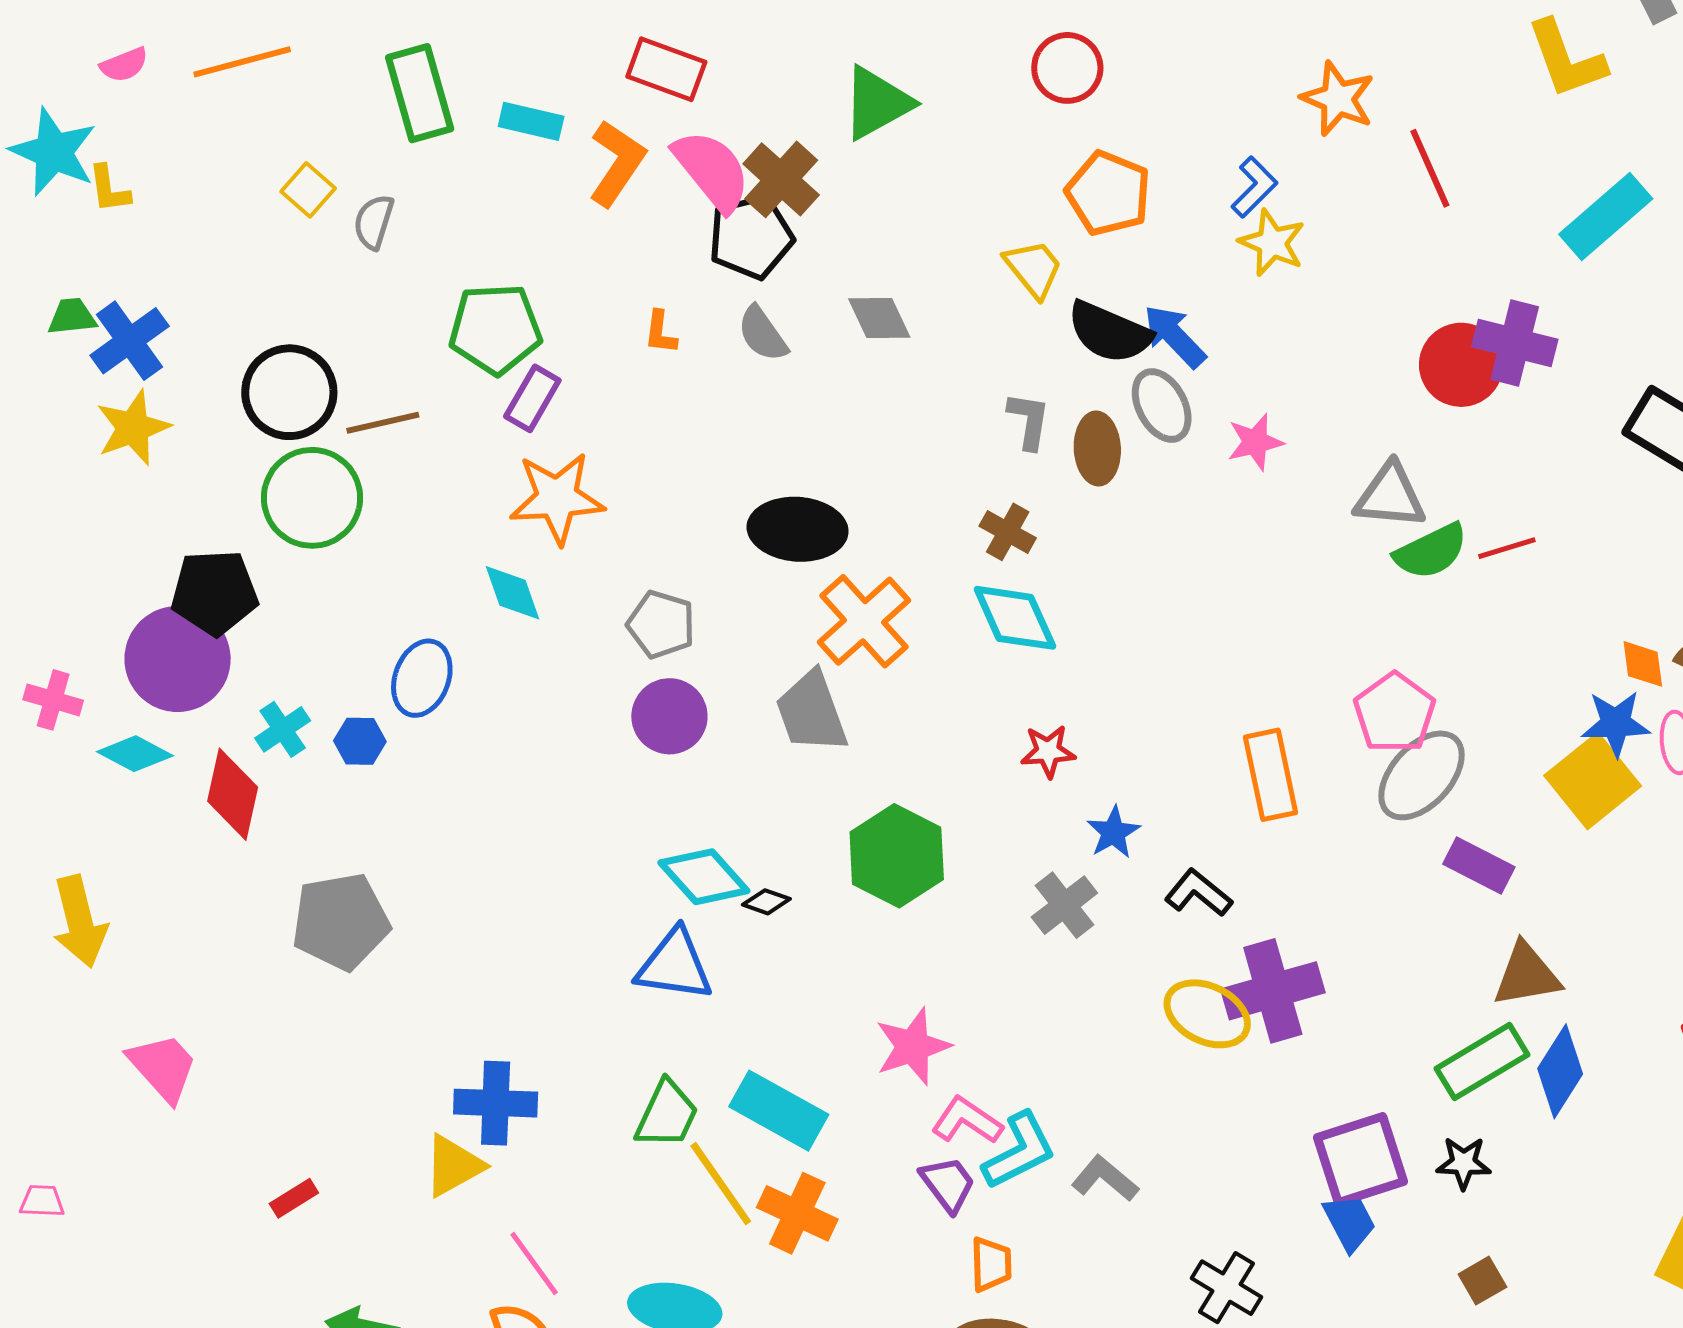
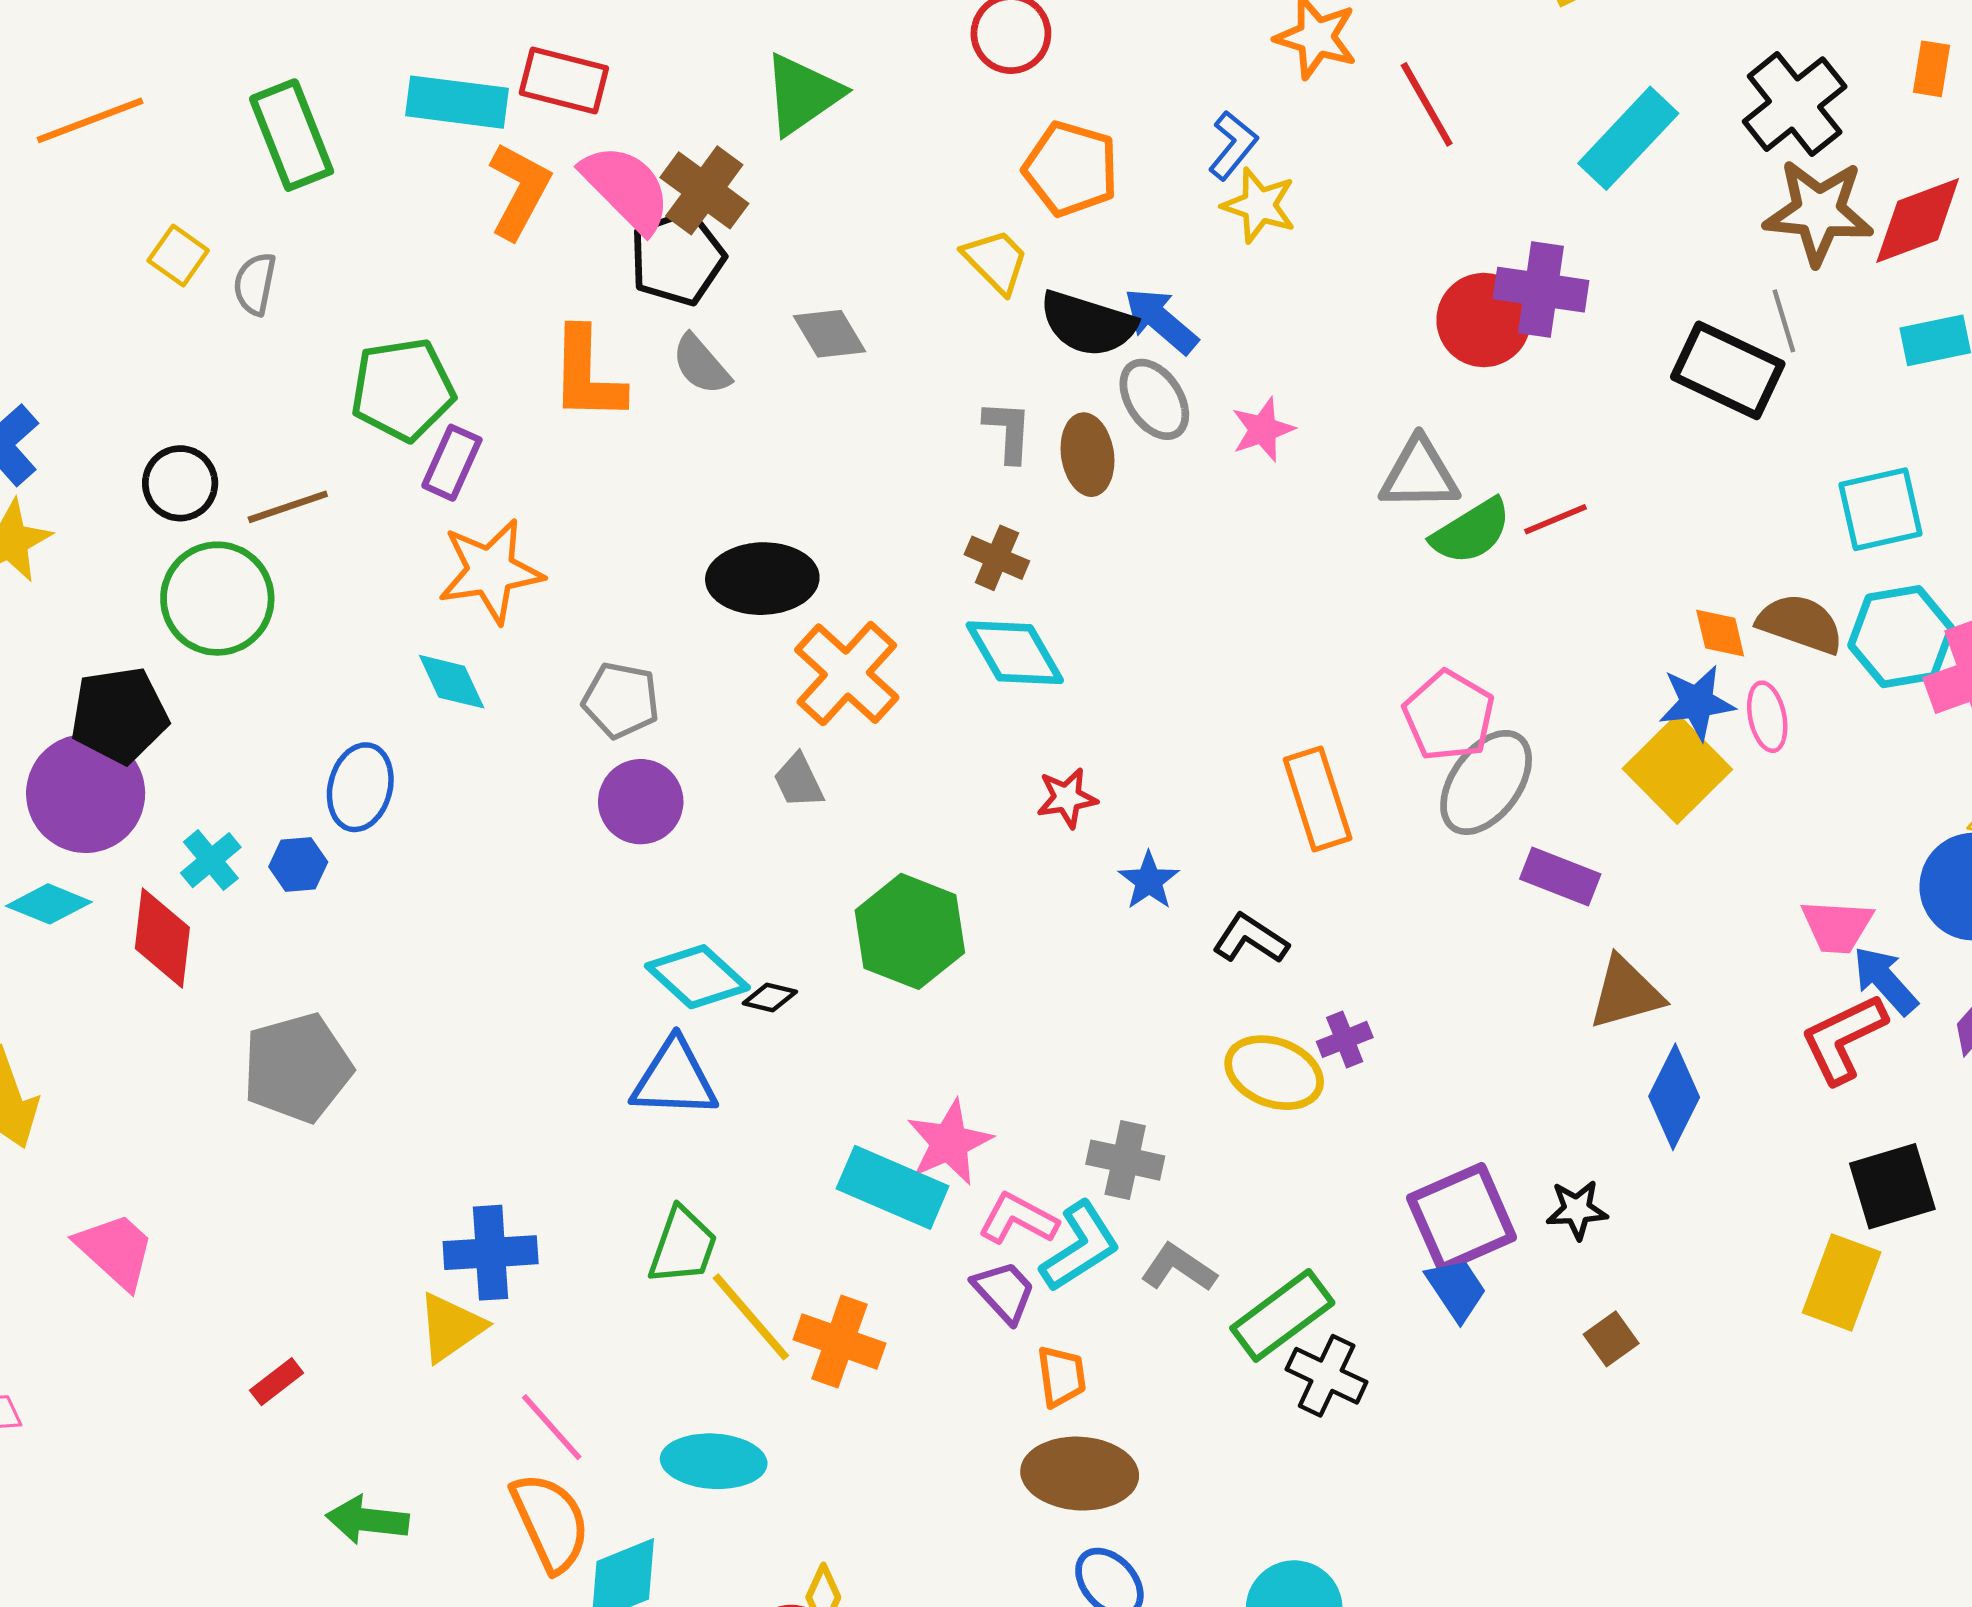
cyan rectangle: (531, 121) -> (457, 102), moved, size x1.4
orange L-shape: (660, 332) -> (587, 375), size x2.0
black circle: (289, 392) -> (180, 483), size x0.7
gray trapezoid: (811, 712) -> (799, 781), size x0.6
gray cross: (1064, 905) -> (1125, 1160), moved, turned -34
purple cross: (1273, 991) -> (1345, 1039), size x0.5
green rectangle: (1482, 1062) -> (1282, 1315), moved
cyan rectangle: (779, 1111) -> (893, 1187), moved

